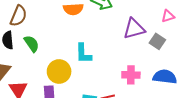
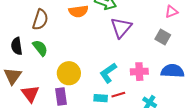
brown semicircle: (18, 16) -> (40, 20), moved
purple triangle: (134, 29) -> (121, 28), moved, turned -30
cyan L-shape: (83, 53) -> (108, 73), moved, turned 60

